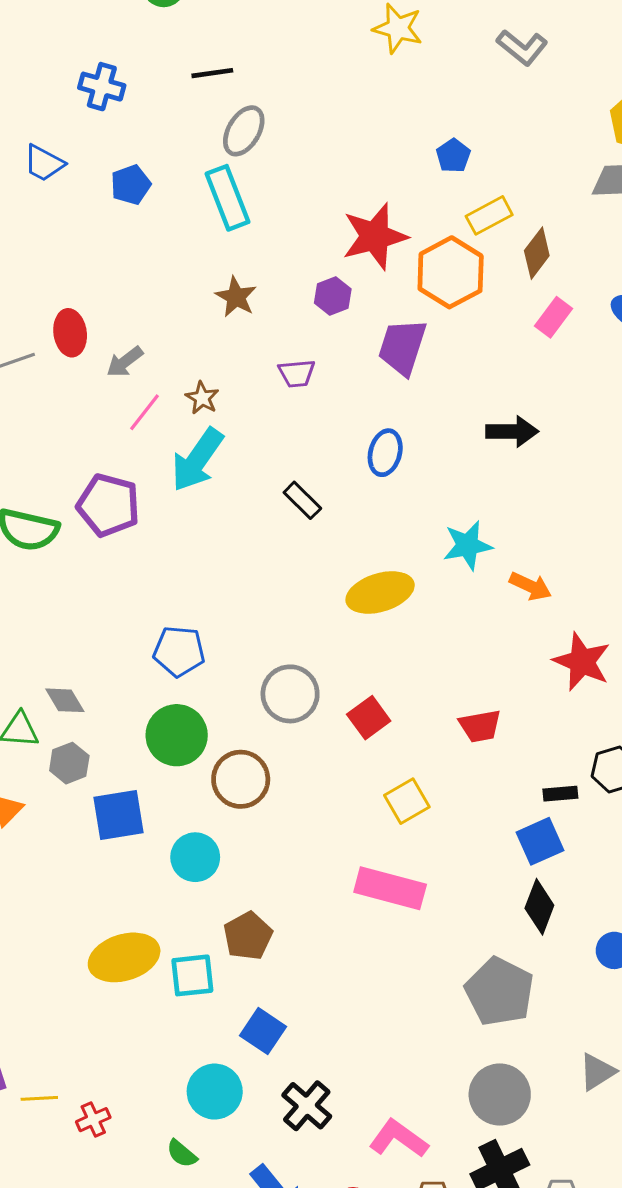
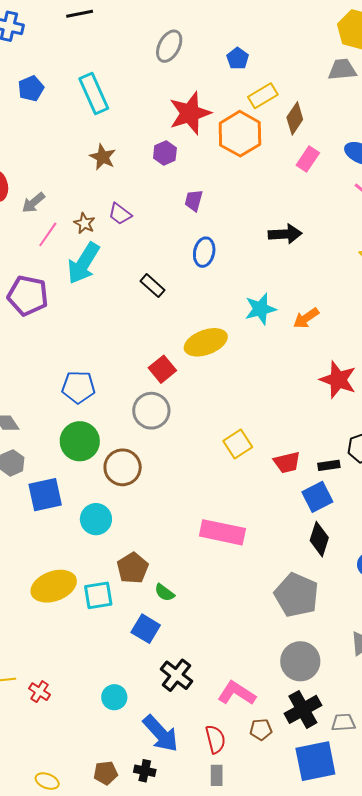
gray ellipse: (244, 131) -> (169, 46), moved
purple trapezoid: (402, 347) -> (194, 201), moved, size x0.6
purple trapezoid: (297, 373) -> (120, 214), moved, turned 45
orange arrow: (530, 586) -> (306, 318), moved, turned 124
red square: (369, 718) -> (162, 369), moved
red trapezoid: (480, 726) -> (287, 462), moved
yellow square: (407, 801) -> (238, 444), moved
cyan circle: (215, 1092) -> (114, 697), moved, size x0.7
red cross: (93, 1120) -> (39, 692), turned -30
green semicircle: (182, 1154) -> (164, 593), moved

